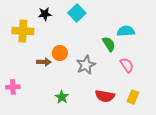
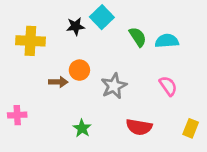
black star: (45, 14) -> (75, 26), moved
green semicircle: (109, 44) -> (138, 37), moved
yellow rectangle: (133, 97) -> (191, 128), moved

